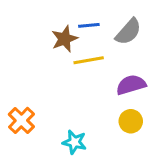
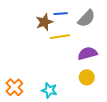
orange cross: (21, 120) -> (14, 87), moved

